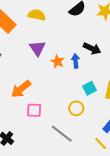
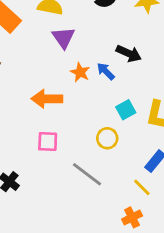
purple triangle: (37, 48) -> (63, 38), moved
blue arrow: (76, 61) -> (106, 71), turned -40
orange arrow: (21, 89) -> (47, 99), moved, turned 40

